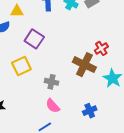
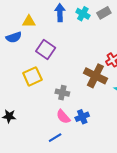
blue cross: (90, 111) -> (82, 117), moved

